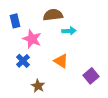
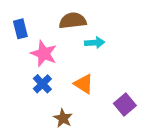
blue cross: (23, 61) -> (42, 84), moved
brown star: (38, 86) -> (63, 118), moved

